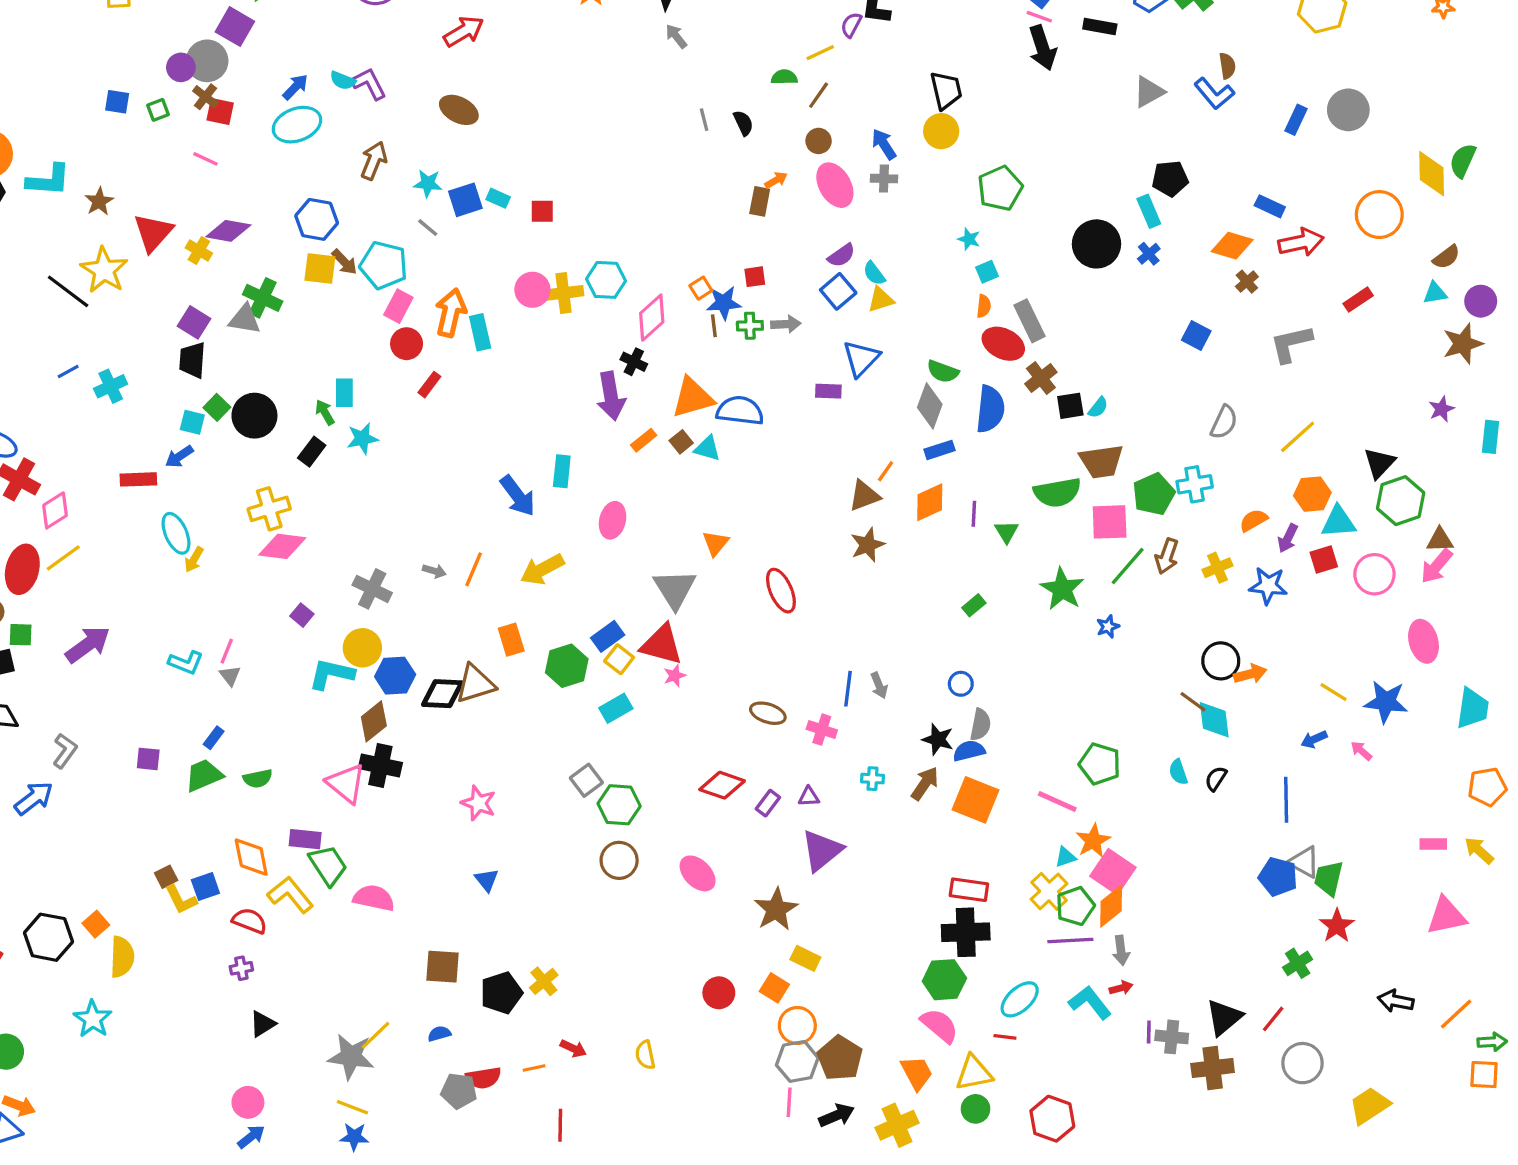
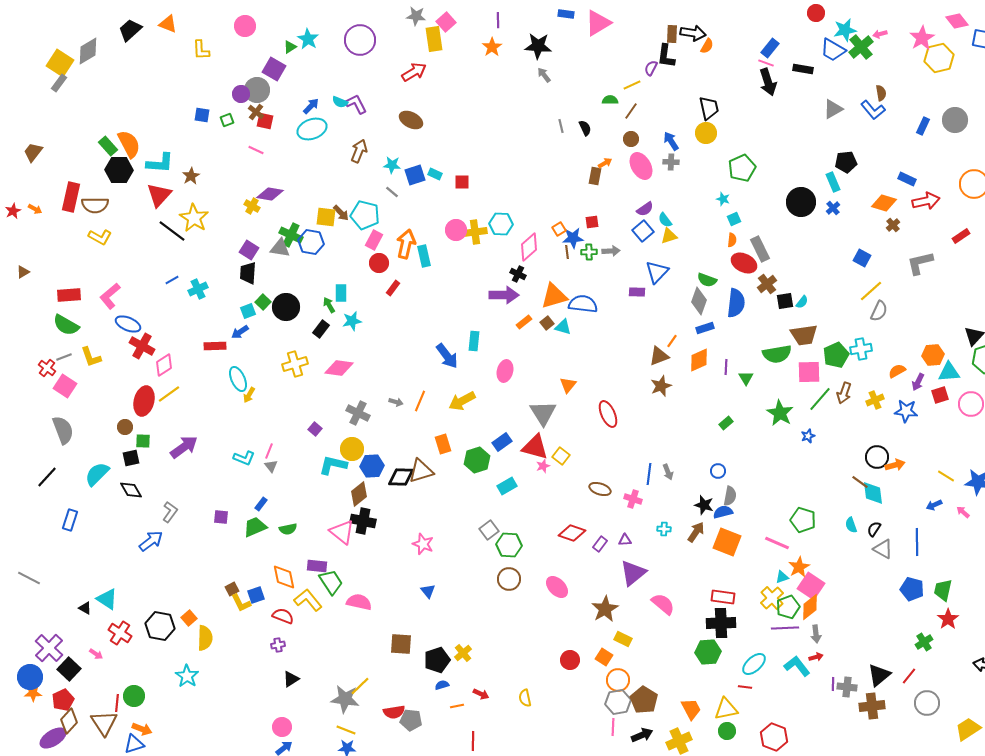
blue hexagon: (317, 219) -> (311, 242), moved
red triangle: (153, 233) -> (159, 195), moved
purple arrow: (611, 396) -> (504, 295), turned -80
cyan square: (192, 422) -> (248, 311), turned -35
yellow line: (1298, 437) -> (871, 291), moved
pink diamond: (282, 546) -> (339, 368), moved
yellow square: (619, 659) -> (561, 456), moved
gray triangle: (1304, 862) -> (883, 549), moved
pink semicircle: (940, 1025) -> (663, 604), moved
blue semicircle: (439, 1034) -> (442, 685), moved
red semicircle: (483, 1078) -> (394, 712), moved

